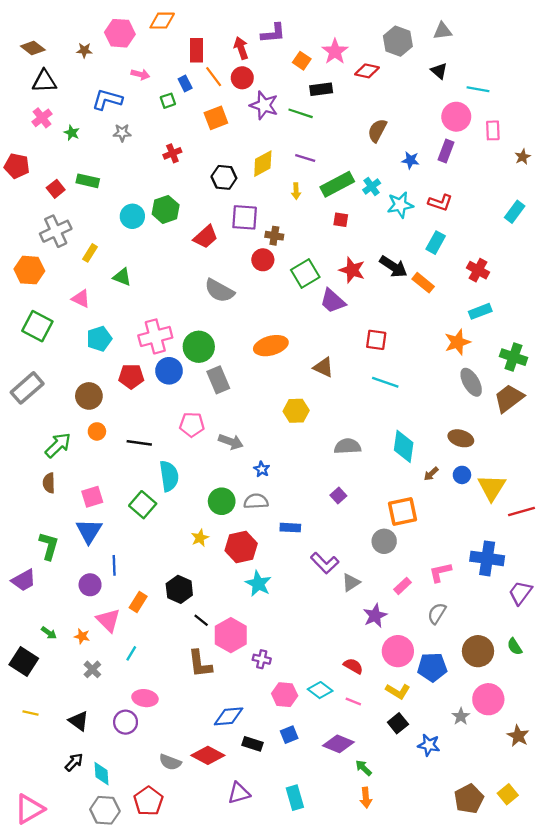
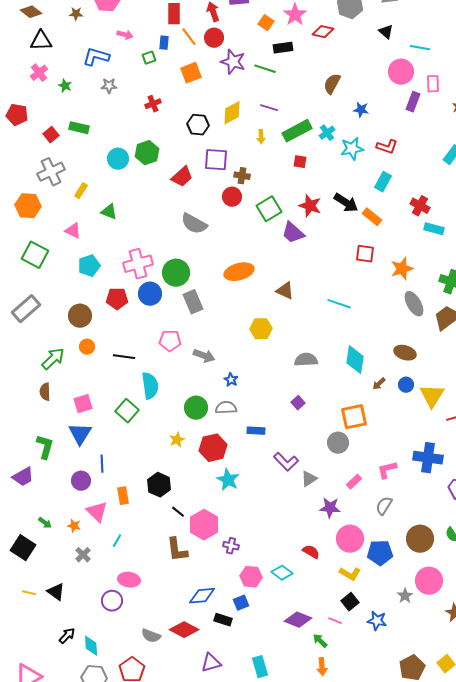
blue rectangle: (185, 84) -> (164, 43), turned 32
purple rectangle: (446, 151) -> (413, 102), moved
cyan rectangle: (480, 311) -> (434, 229), moved, turned 36
red square: (376, 340) -> (365, 254), moved
orange rectangle: (138, 602) -> (123, 496), turned -42
purple star: (375, 616) -> (330, 508), turned 30
pink line: (353, 702) -> (335, 621), moved
black triangle: (79, 721) -> (56, 592), moved
blue square: (289, 735) -> (241, 603), moved

